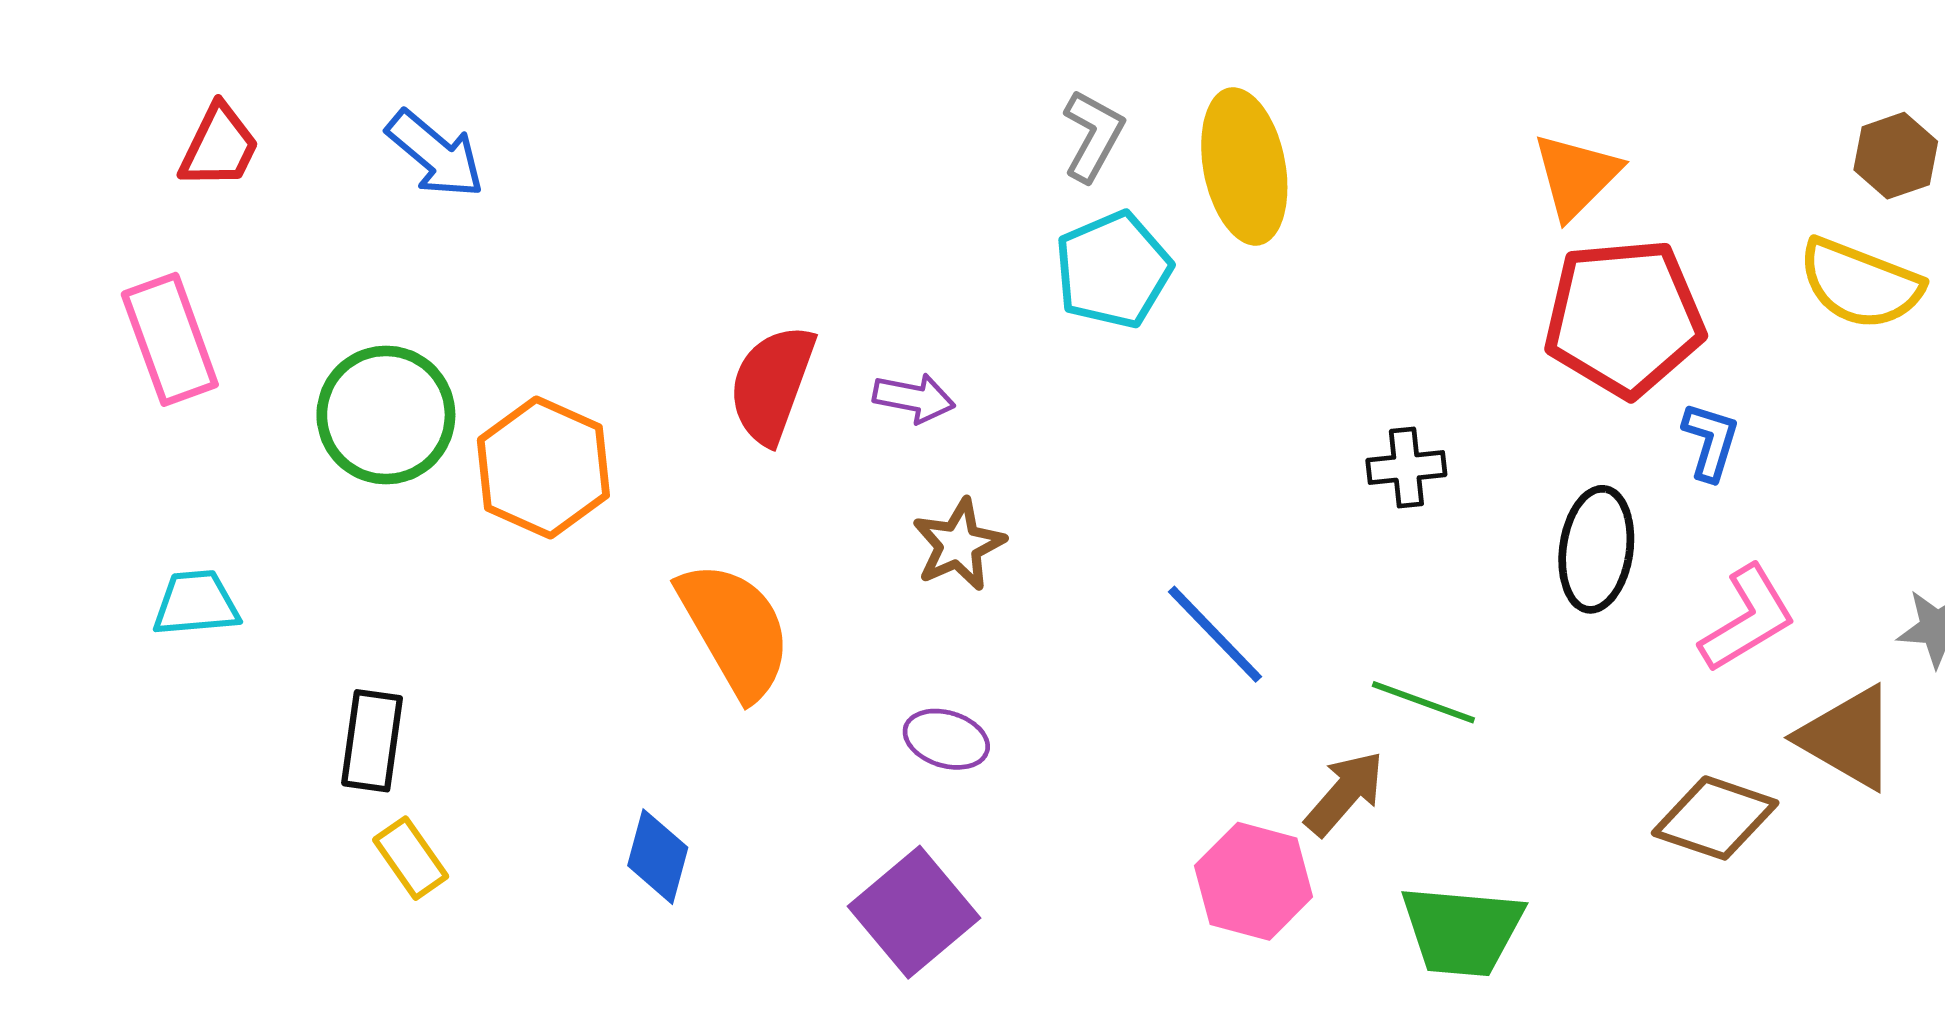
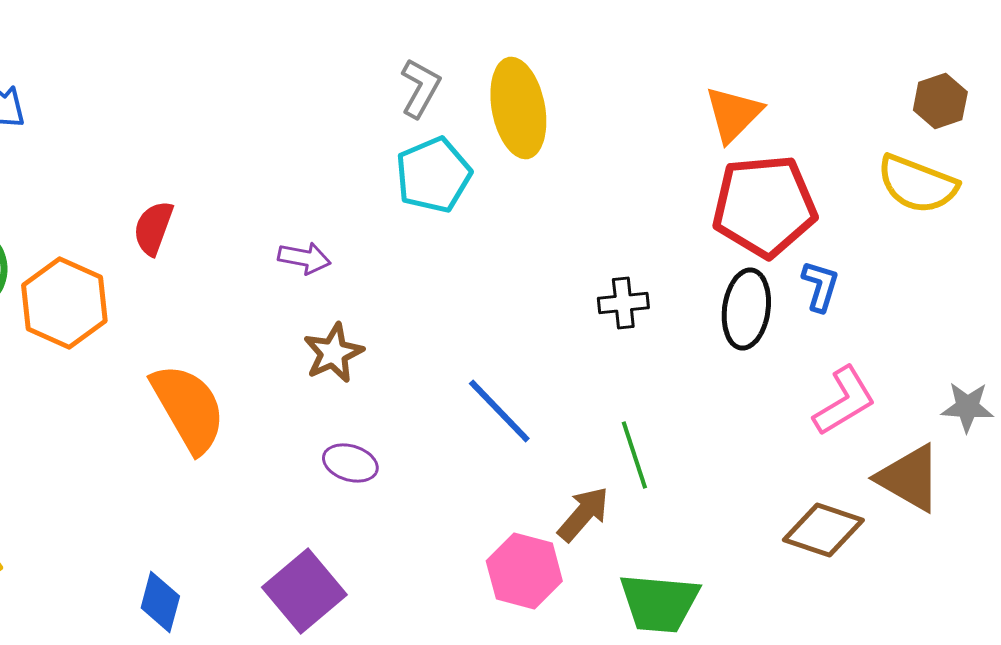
red semicircle: (772, 384) -> (153, 228), moved, size x0.7
black ellipse: (1596, 549) -> (746, 309), moved
green line: (1423, 702) -> (634, 455), turned 52
purple ellipse: (946, 739) -> (350, 463), moved
blue diamond: (658, 857) -> (160, 602), moved

